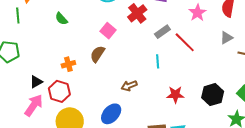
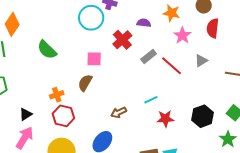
green semicircle: (61, 19) -> (47, 50), size x1.5
pink square: (108, 31) -> (94, 59), turned -35
gray triangle: (226, 38) -> (201, 61), moved
cyan line: (158, 61) -> (151, 100), moved, turned 72
red hexagon: (59, 91) -> (63, 116), moved

